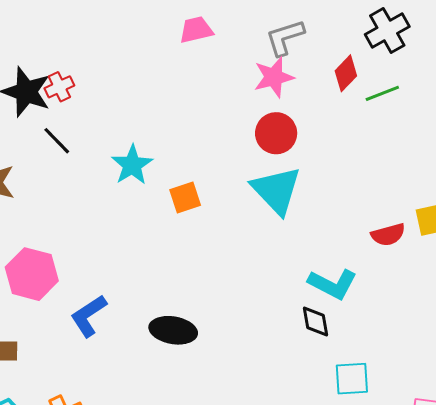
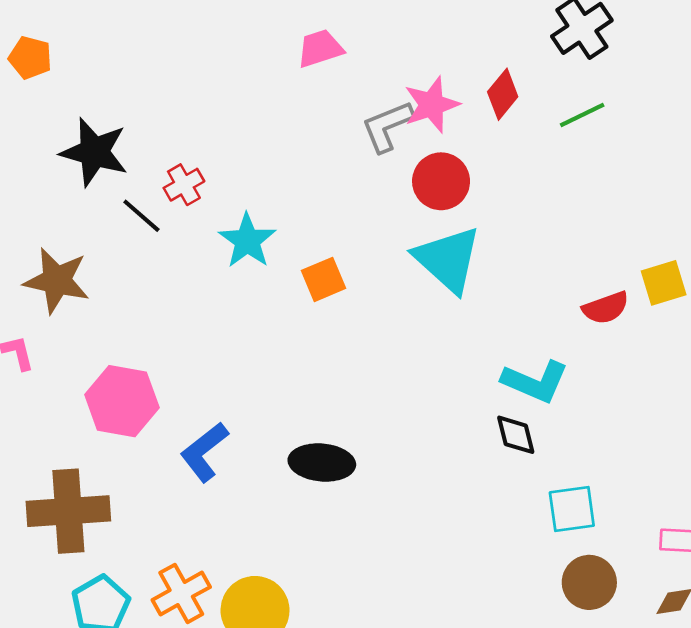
gray L-shape: (285, 37) -> (387, 126), moved
red diamond: (346, 73) -> (503, 94), moved
red cross: (59, 87) -> (184, 185), moved

